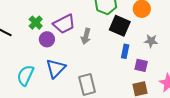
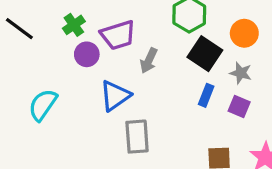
gray star: (151, 41) -> (241, 73), moved
purple square: (141, 65) -> (239, 106), moved
blue triangle: (56, 68) -> (115, 96), moved

